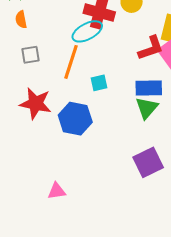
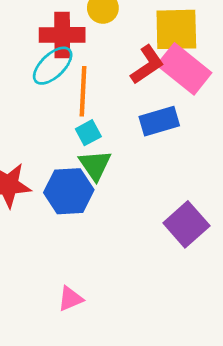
orange line: (71, 62) -> (83, 91), moved
green triangle: (147, 108) -> (95, 165), moved

